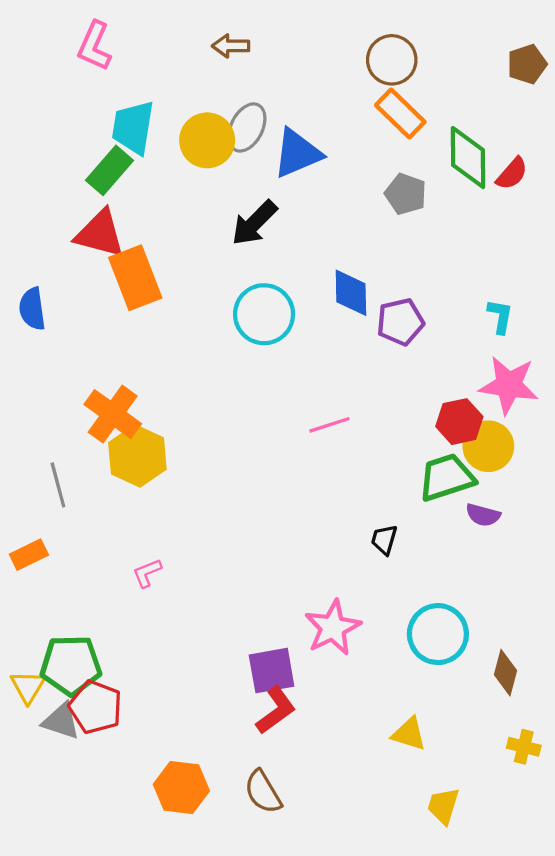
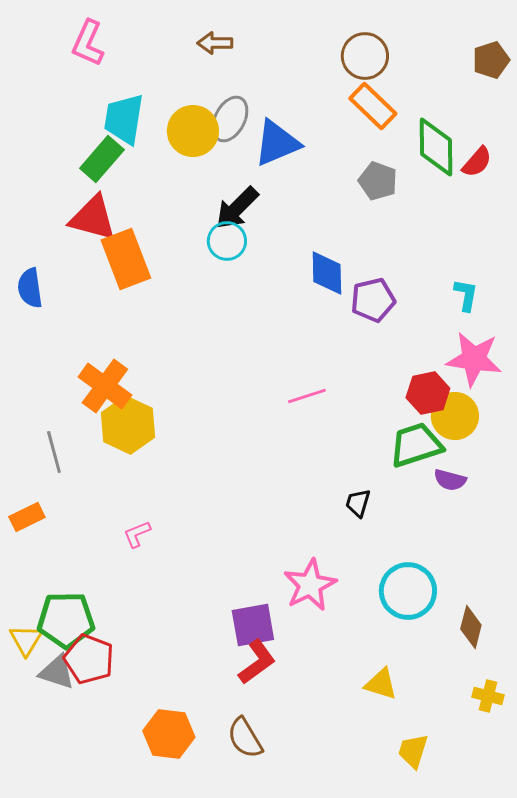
cyan circle: (264, 314) -> (227, 241), moved, size x0.7

